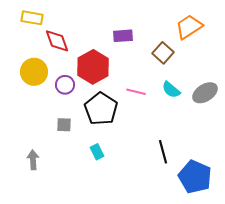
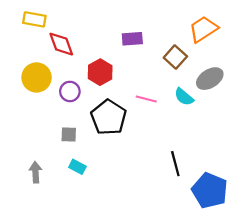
red hexagon: (93, 67) -> (100, 72), size x0.7
gray ellipse: (205, 93) -> (210, 79), moved
cyan rectangle: (97, 152) -> (77, 167), moved, turned -35

